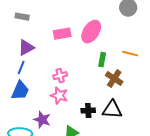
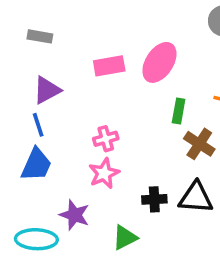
blue line: (21, 68) -> (38, 125), turned -40
pink star: (59, 96) -> (104, 173), turned 30

